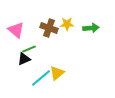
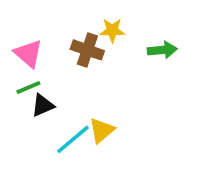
yellow star: (67, 24) -> (112, 30), moved
green line: (29, 49) -> (28, 88), moved

